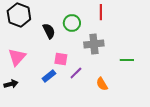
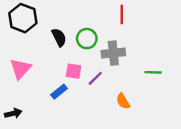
green circle: (72, 23) -> (87, 39), moved
purple line: (76, 73) -> (95, 78), moved
black arrow: (11, 84) -> (13, 113), moved

